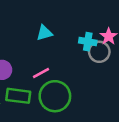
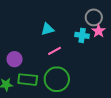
gray circle: (99, 52) -> (94, 17), moved
pink line: (41, 73) -> (54, 51), moved

